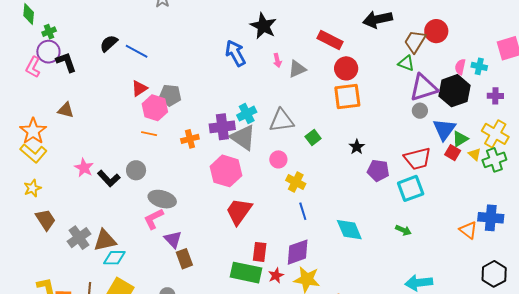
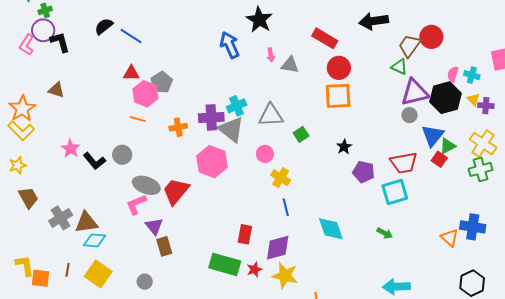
gray triangle: (297, 69) -> (290, 65), turned 30
red triangle: (139, 88) -> (131, 73), turned 30
gray pentagon: (170, 95) -> (162, 82), turned 30
yellow triangle: (475, 154) -> (473, 99), moved
red trapezoid: (239, 211) -> (176, 191), moved
red rectangle: (260, 252) -> (245, 234), moved

